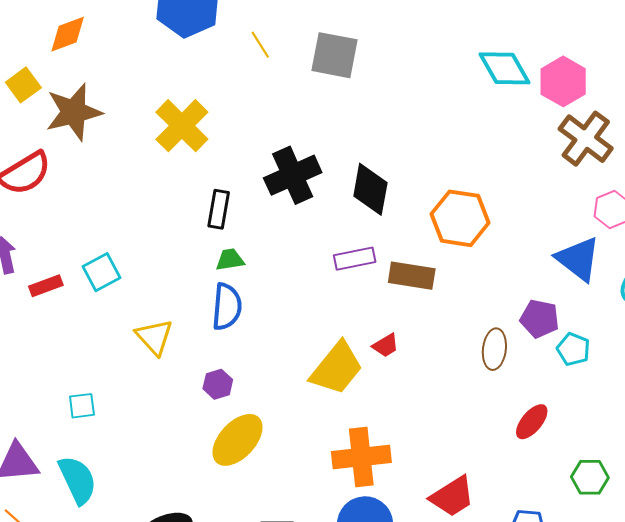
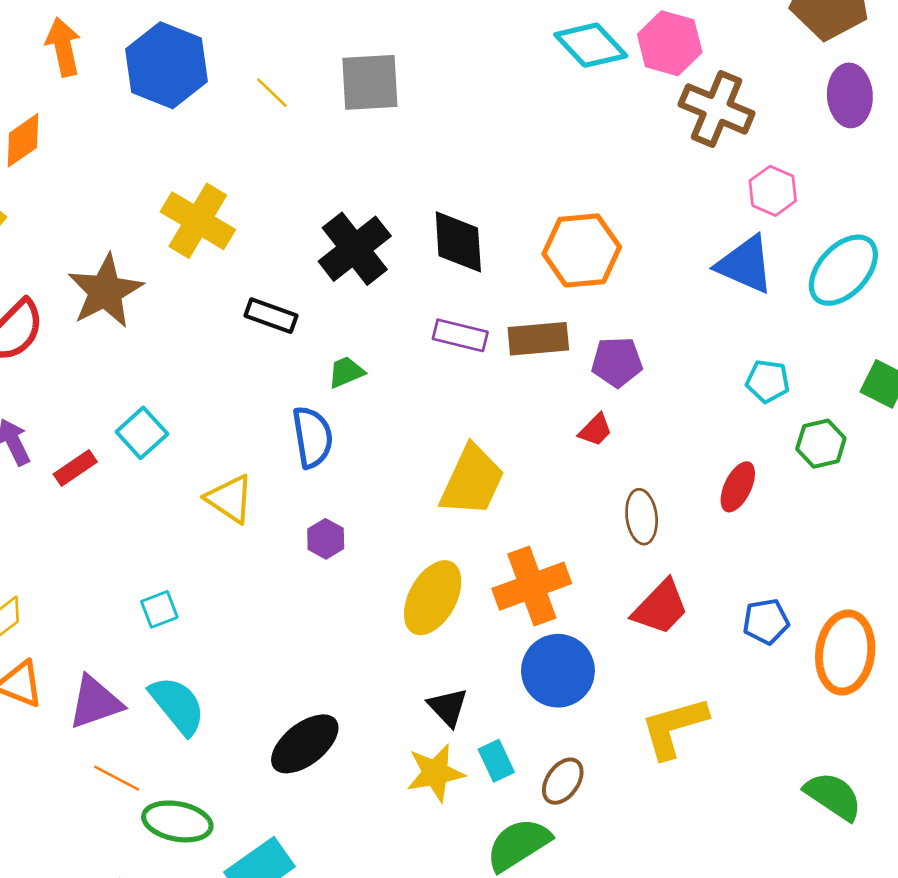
brown star: (74, 112) -> (105, 291), moved
black rectangle: (219, 209) -> (271, 316), turned -66
purple rectangle: (355, 259) -> (460, 335), turned 39
green trapezoid: (230, 260) -> (346, 372), moved
purple pentagon: (540, 319) -> (617, 362), moved
red trapezoid: (386, 345) -> (595, 430), moved
brown ellipse: (494, 349) -> (642, 517), moved
yellow ellipse: (237, 440) -> (433, 598), moved
green hexagon: (590, 477) -> (821, 444), moved

